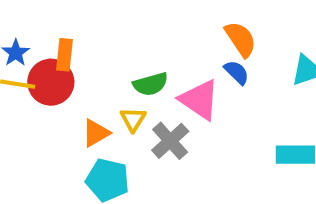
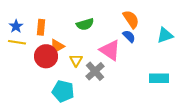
red circle: (51, 82) -> (46, 56), moved
green semicircle: (151, 84) -> (85, 24), moved
orange triangle: (96, 133) -> (57, 46), moved

